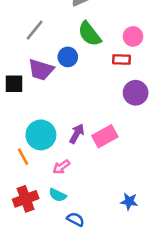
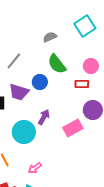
purple arrow: (77, 134) -> (44, 117), moved
cyan circle: (41, 135) -> (24, 132), moved
pink rectangle: (105, 136) -> (73, 128), moved

